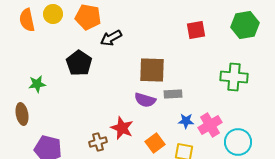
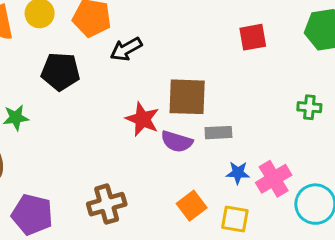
black pentagon: (79, 63) -> (60, 71), moved, turned -30
green cross: (234, 77) -> (309, 107), size x0.6
red star: (122, 128) -> (142, 119), moved
brown cross: (98, 142) -> (107, 204), size x1.4

